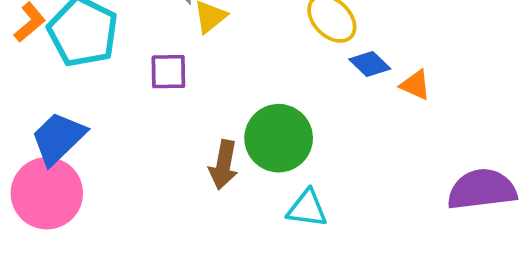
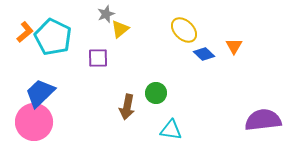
orange triangle: (415, 85) -> (234, 46), moved, turned 36
green circle: (279, 138) -> (156, 93), size x0.6

